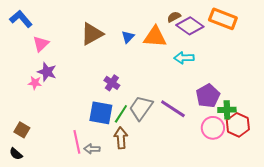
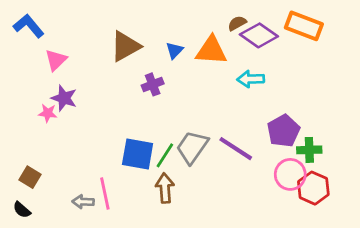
purple cross: (112, 83) -> (153, 84), moved, turned 35
red hexagon: (238, 125) -> (313, 188), moved
gray arrow: (92, 149) -> (83, 202), moved

